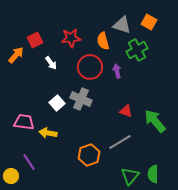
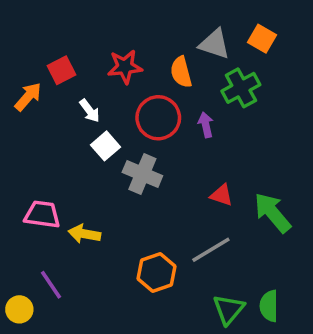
white square: (57, 103) -> (105, 146), moved

